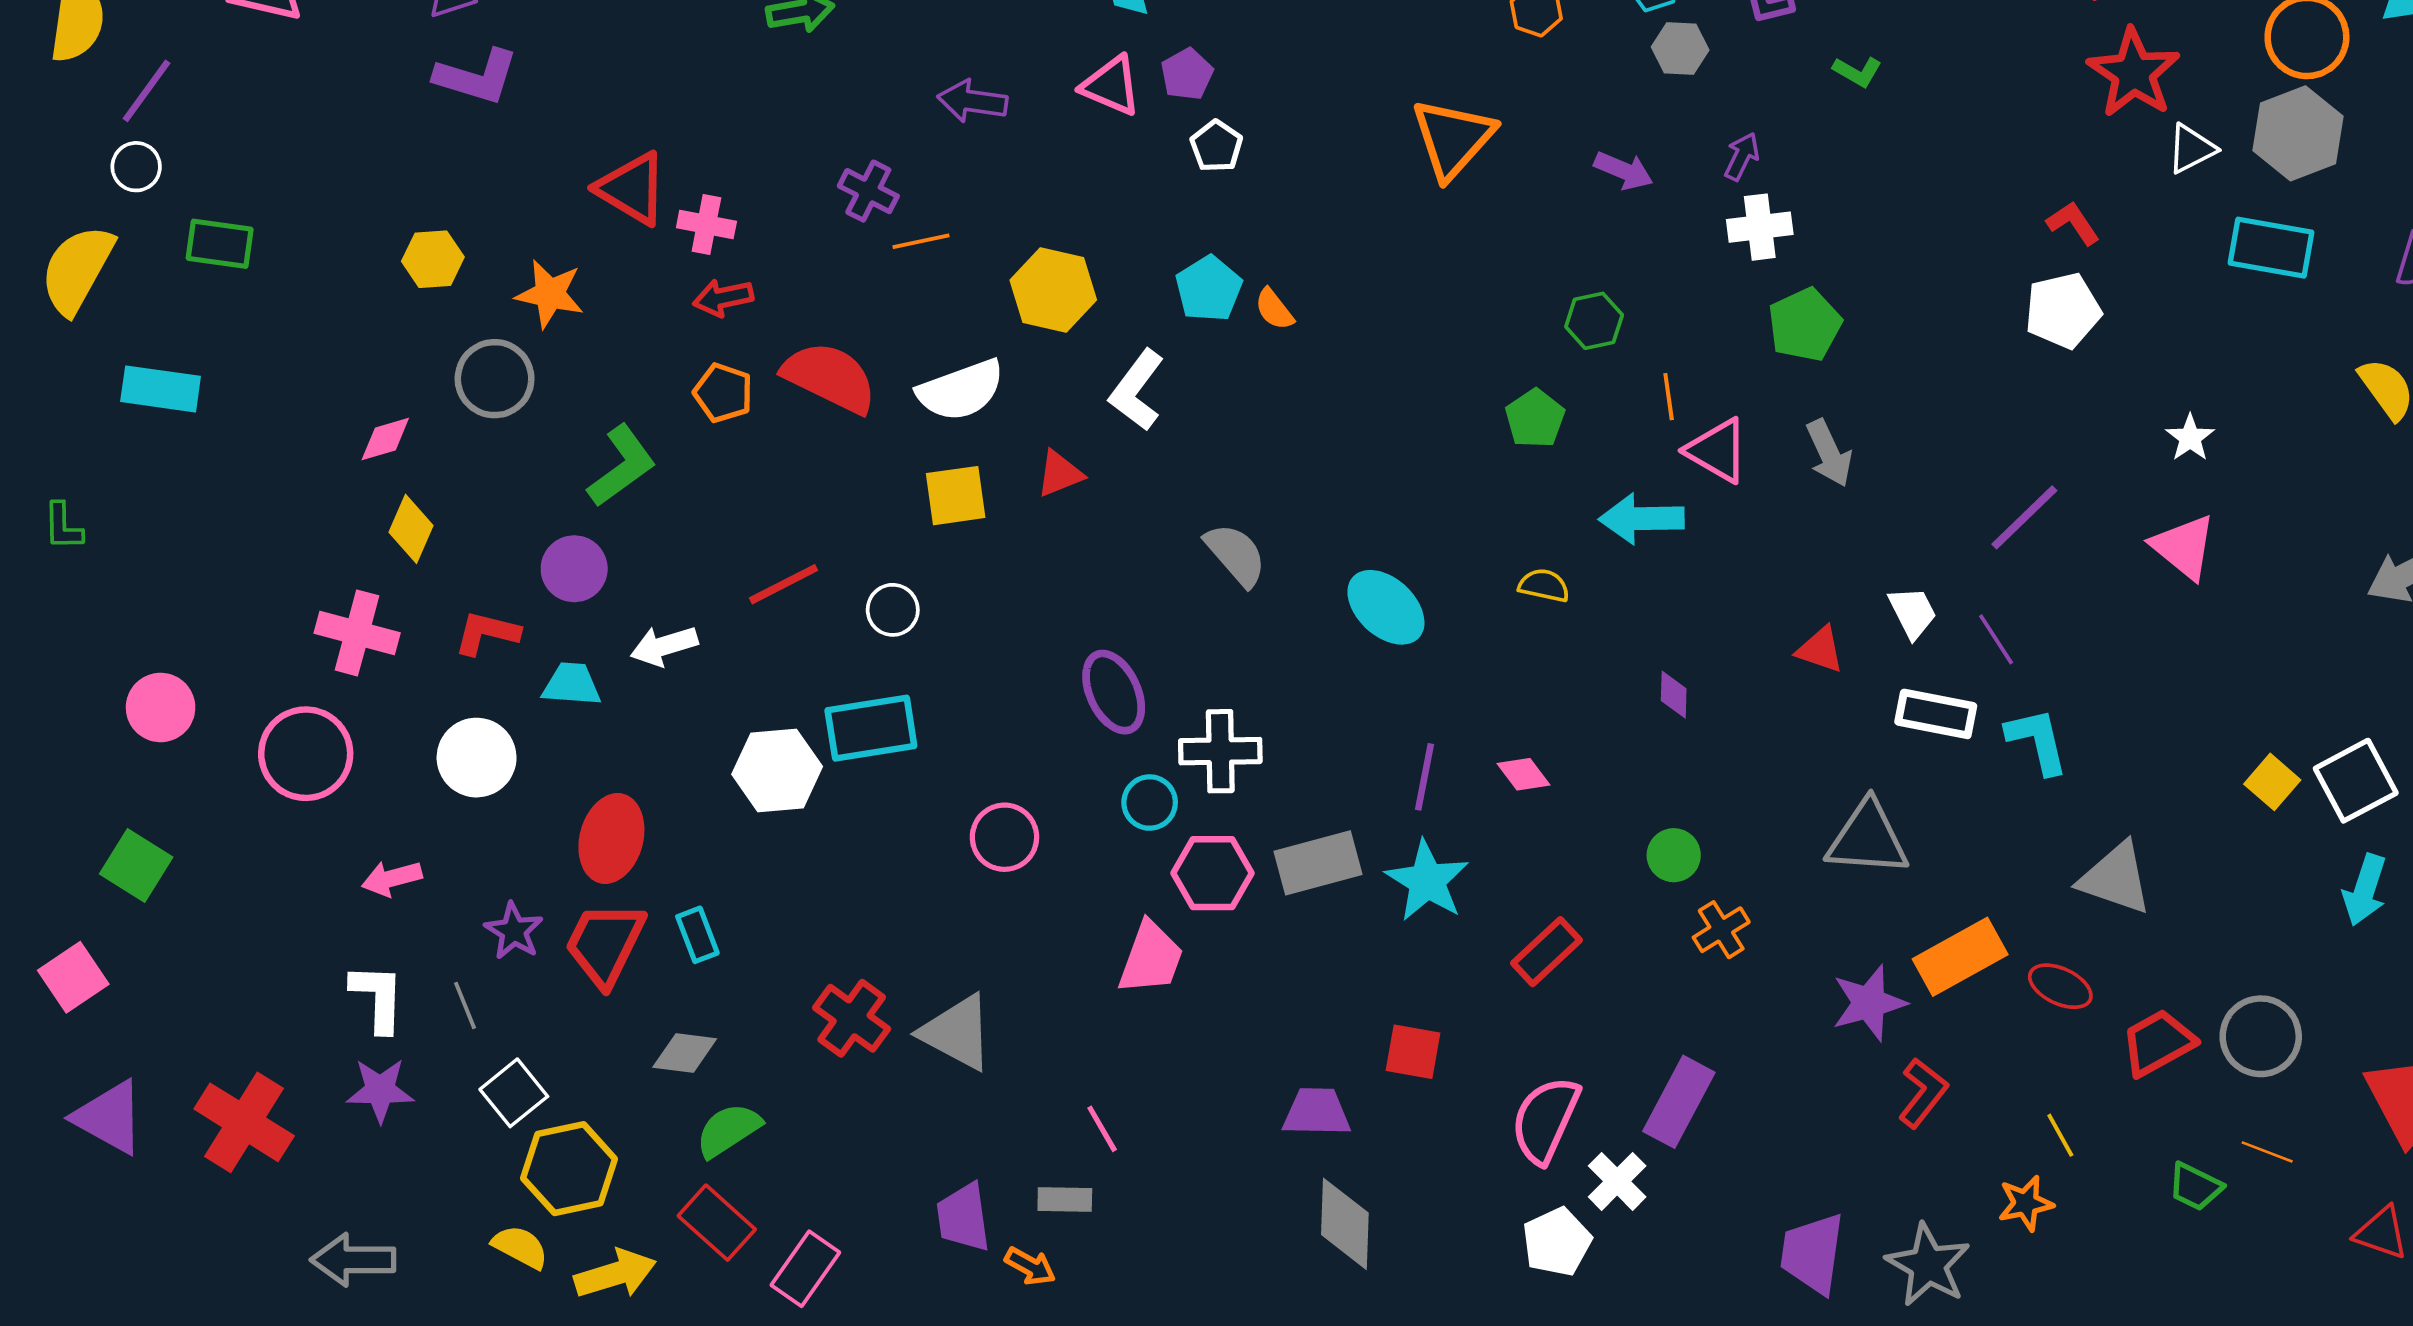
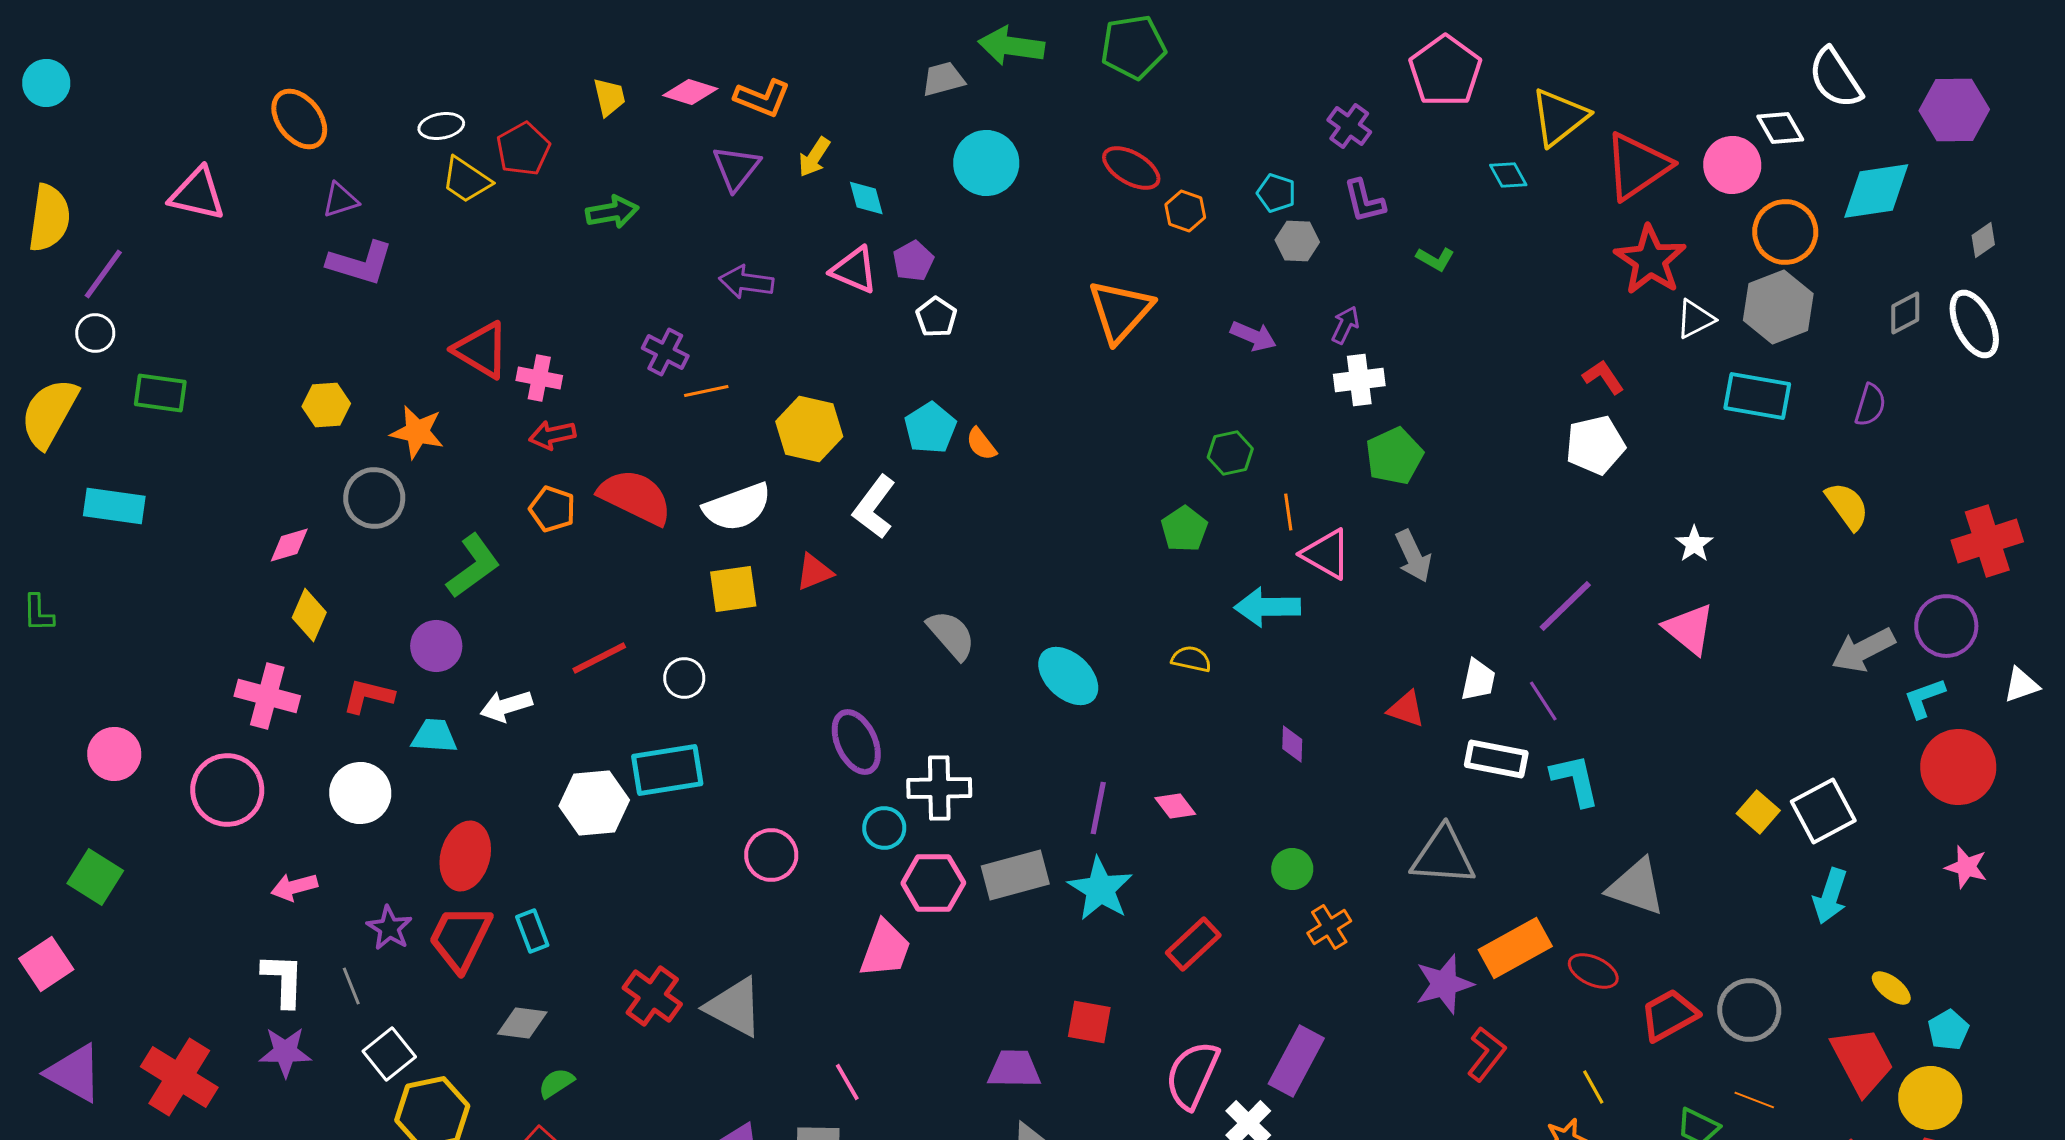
white trapezoid: (1913, 612) -> (1478, 680), turned 39
green semicircle: (728, 1130) -> (556, 1083), size x0.7

